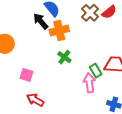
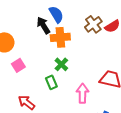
green rectangle: (96, 71) -> (51, 82), moved
pink square: (27, 75) -> (18, 65), moved, turned 32

